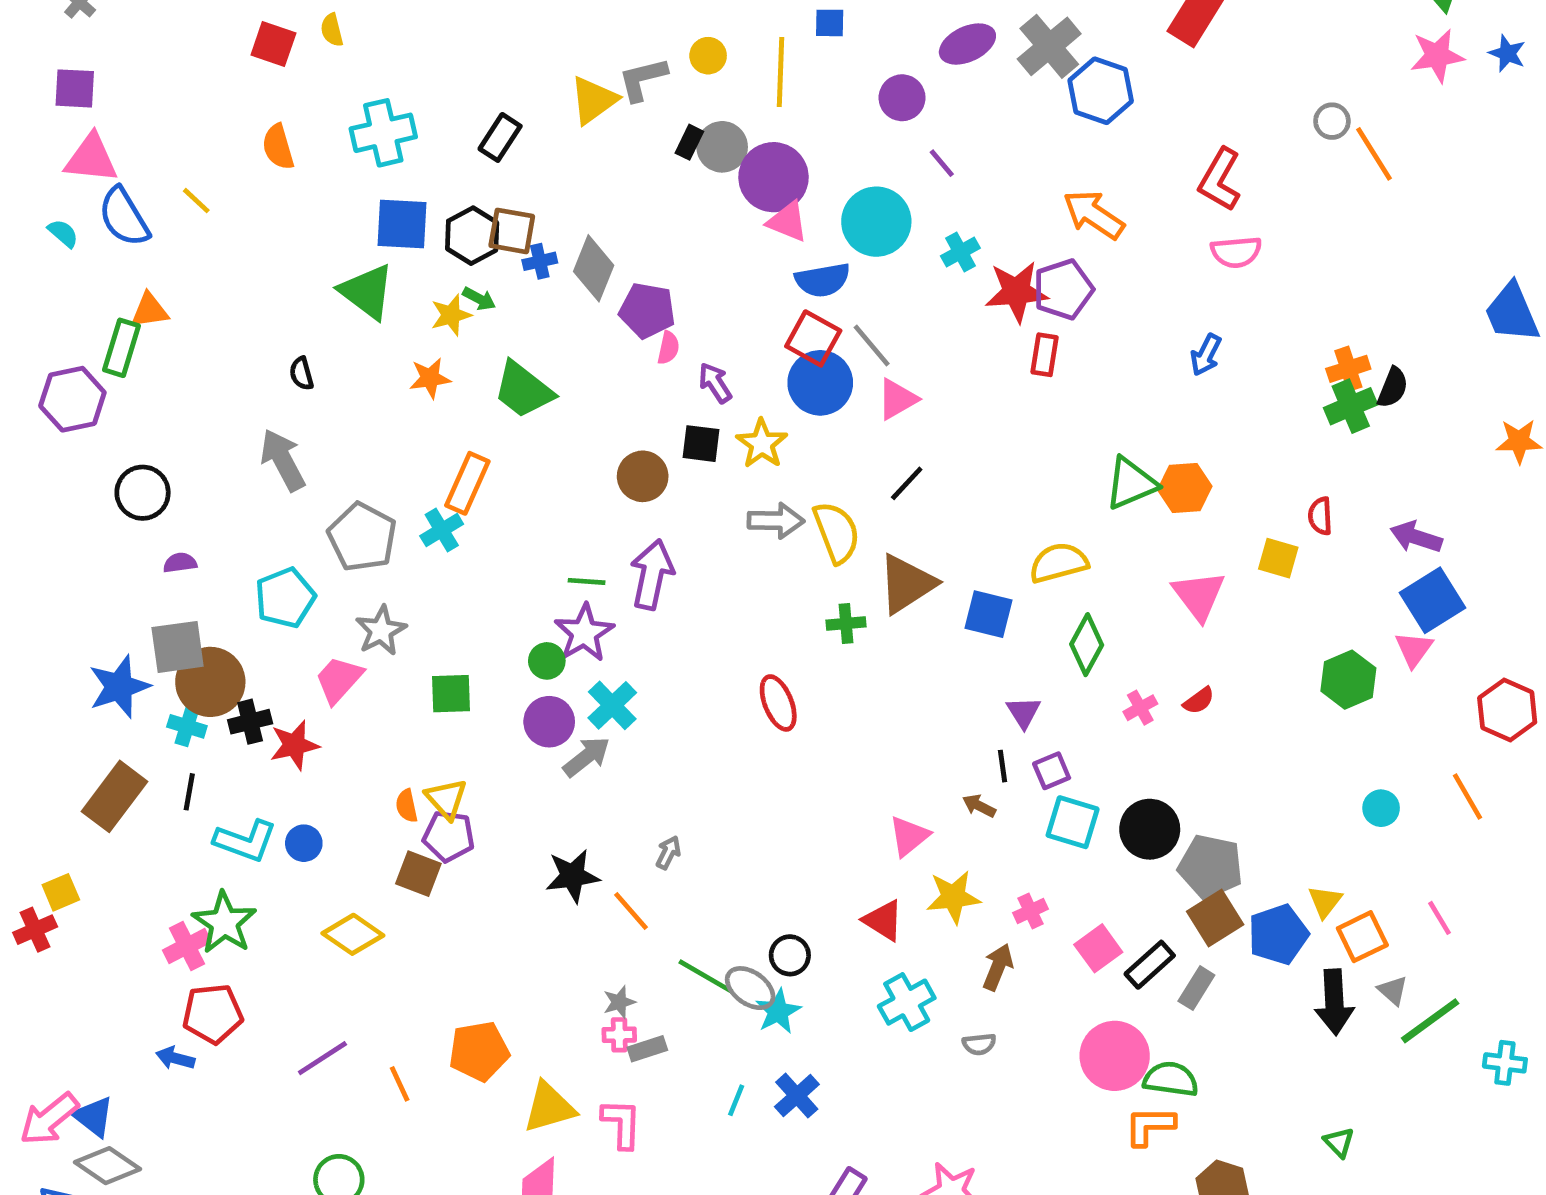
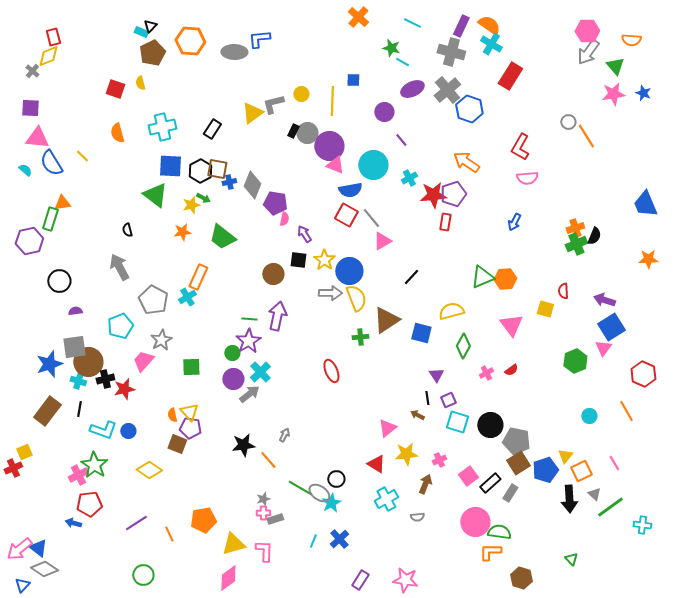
blue circle: (820, 383) -> (349, 271), moved
black line: (907, 483) -> (411, 277), moved

